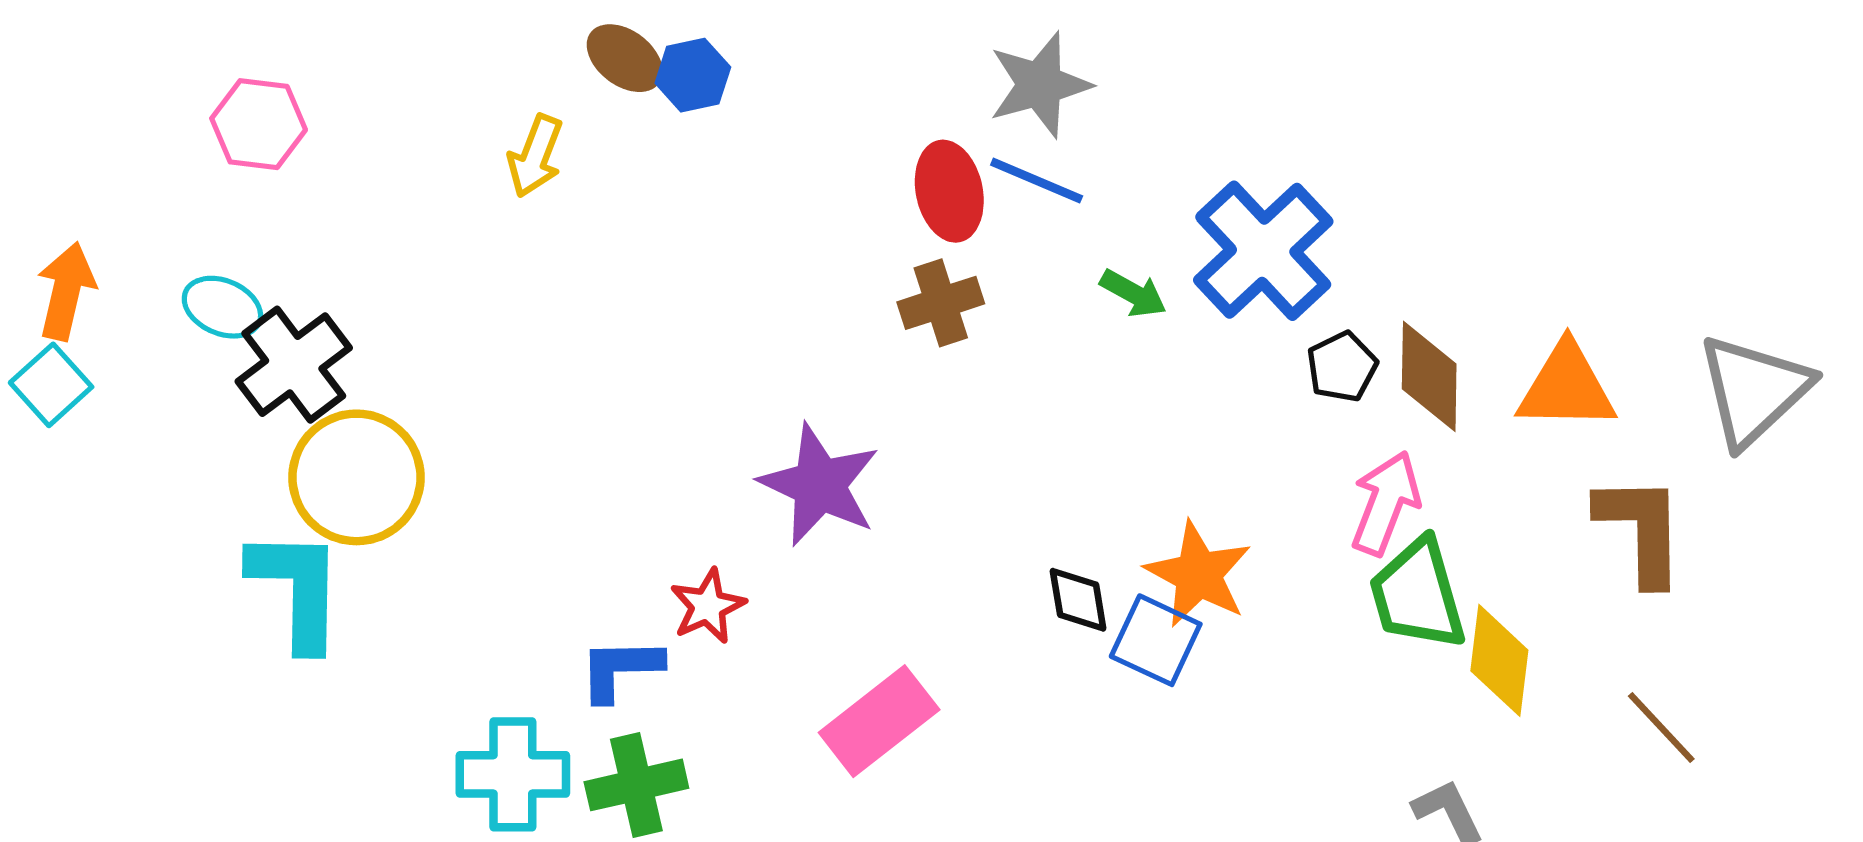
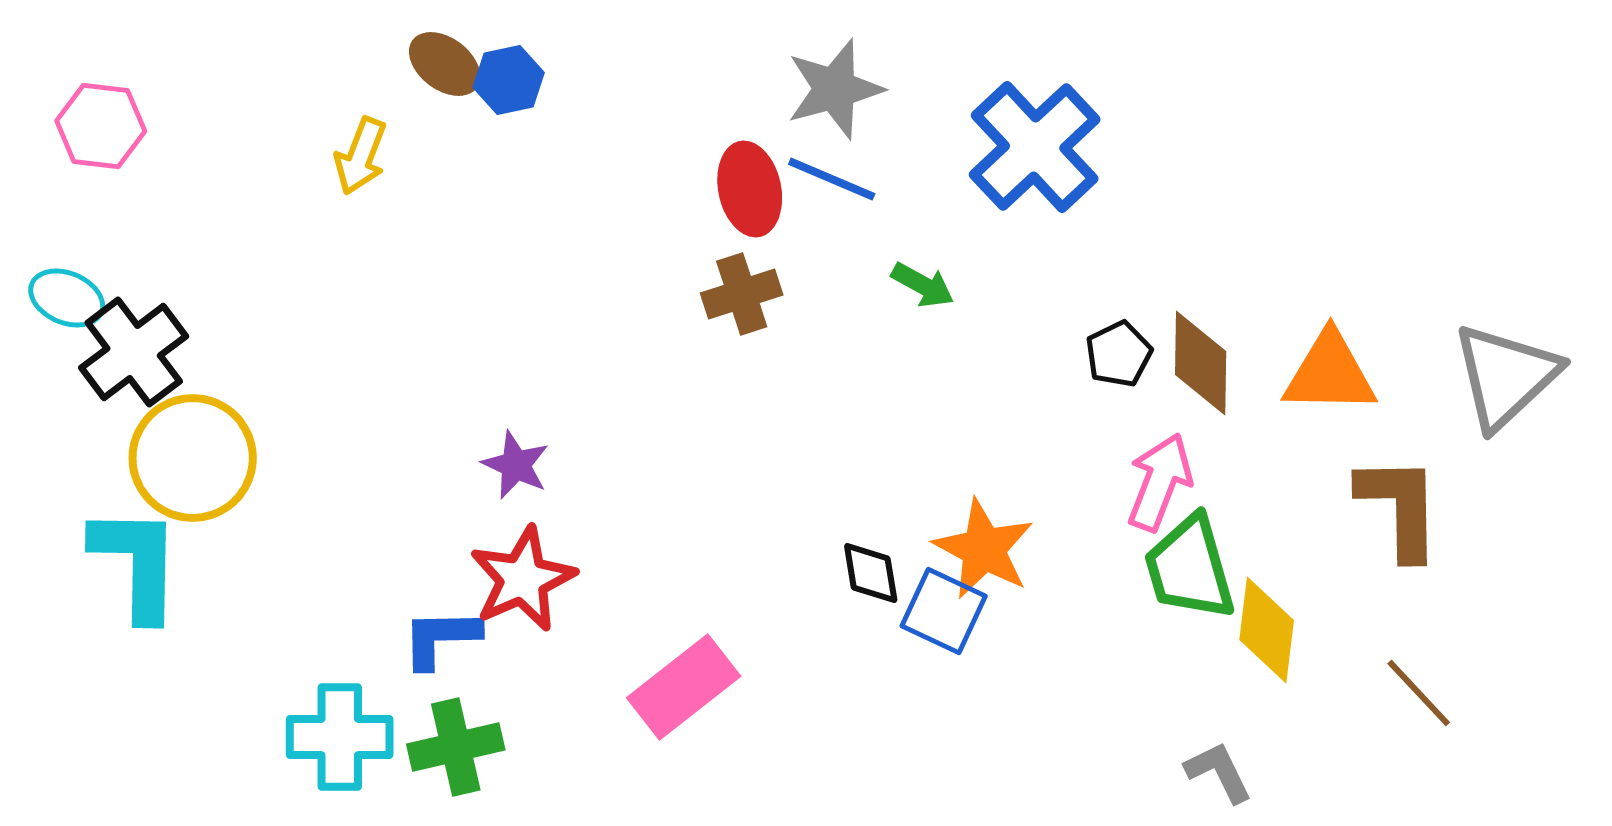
blue cross: (1263, 251) -> (1035, 147), moved
purple star: (819, 485) -> (516, 465), moved, size x0.6
red star: (708, 606) -> (523, 579), size x1.5

